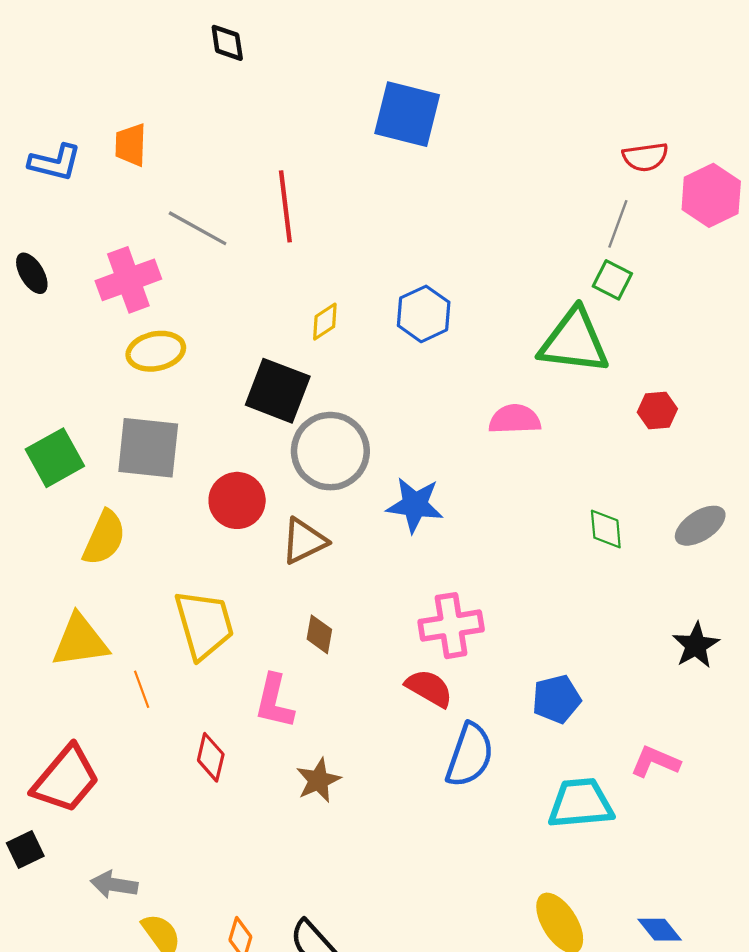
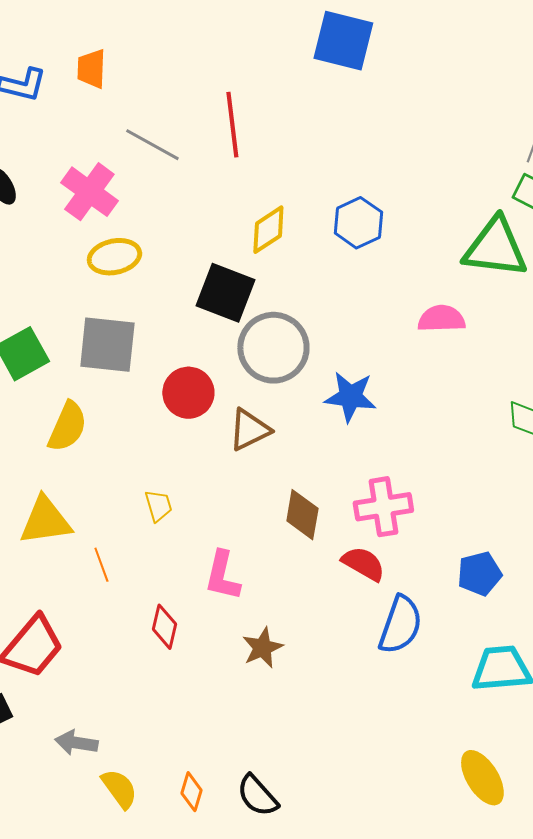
pink cross: (128, 280) -> (89, 192), turned -34
yellow diamond: (325, 322) -> (268, 230), size x1.4
yellow trapezoid: (204, 624) -> (158, 506), size x0.5
brown diamond: (319, 634) -> (302, 515), moved, size x1.4

